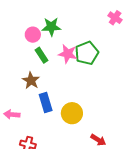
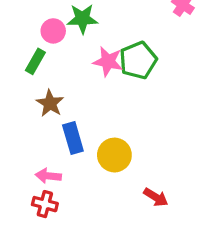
green rectangle: (42, 55) -> (35, 61), moved, turned 63
pink arrow: (12, 114) -> (48, 176), moved

